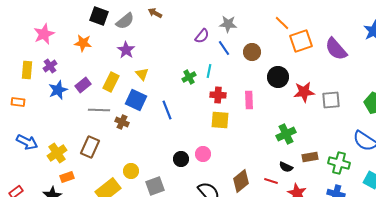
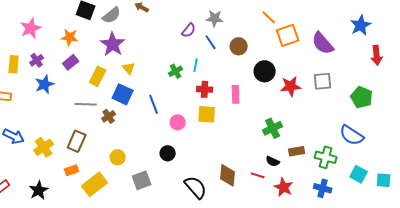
purple star: (126, 50) -> (113, 44), size x1.4
purple rectangle: (83, 85) -> (71, 62), moved
gray square: (331, 100) -> (323, 81), moved
brown cross: (122, 122) -> (109, 116), turned 32
pink circle: (203, 154) -> (178, 122), moved
yellow circle: (131, 171) -> (118, 157), moved
orange rectangle: (67, 177) -> (72, 170), moved
brown diamond: (241, 181) -> (228, 175), turned -45

